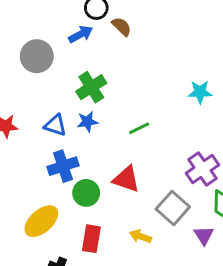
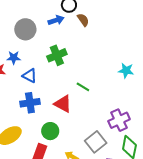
blue star: (87, 122) -> (14, 58), moved
green line: (139, 128) -> (83, 87), turned 48
red triangle: (126, 179) -> (63, 104), moved
green circle: (86, 193) -> (50, 131), moved

